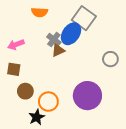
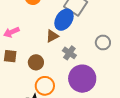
gray cross: (54, 40) -> (69, 53), moved
brown circle: (25, 91) -> (36, 62), moved

